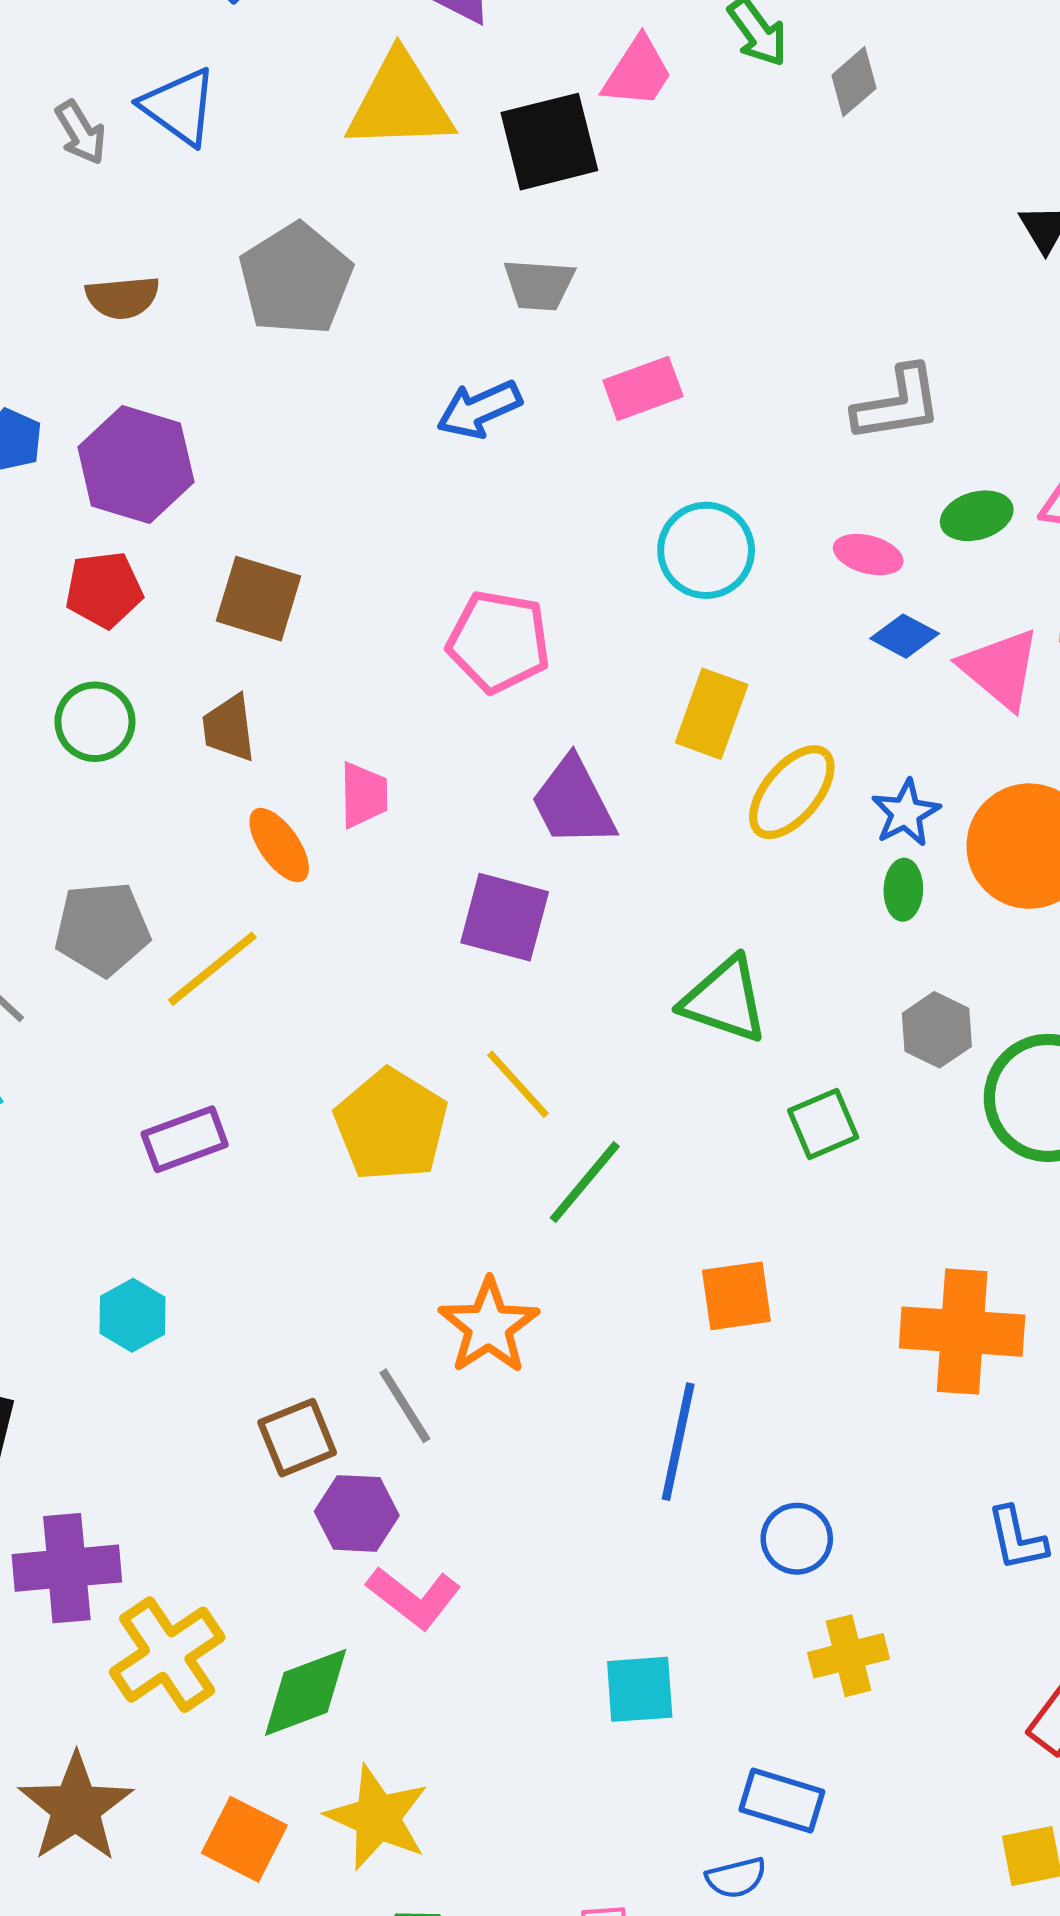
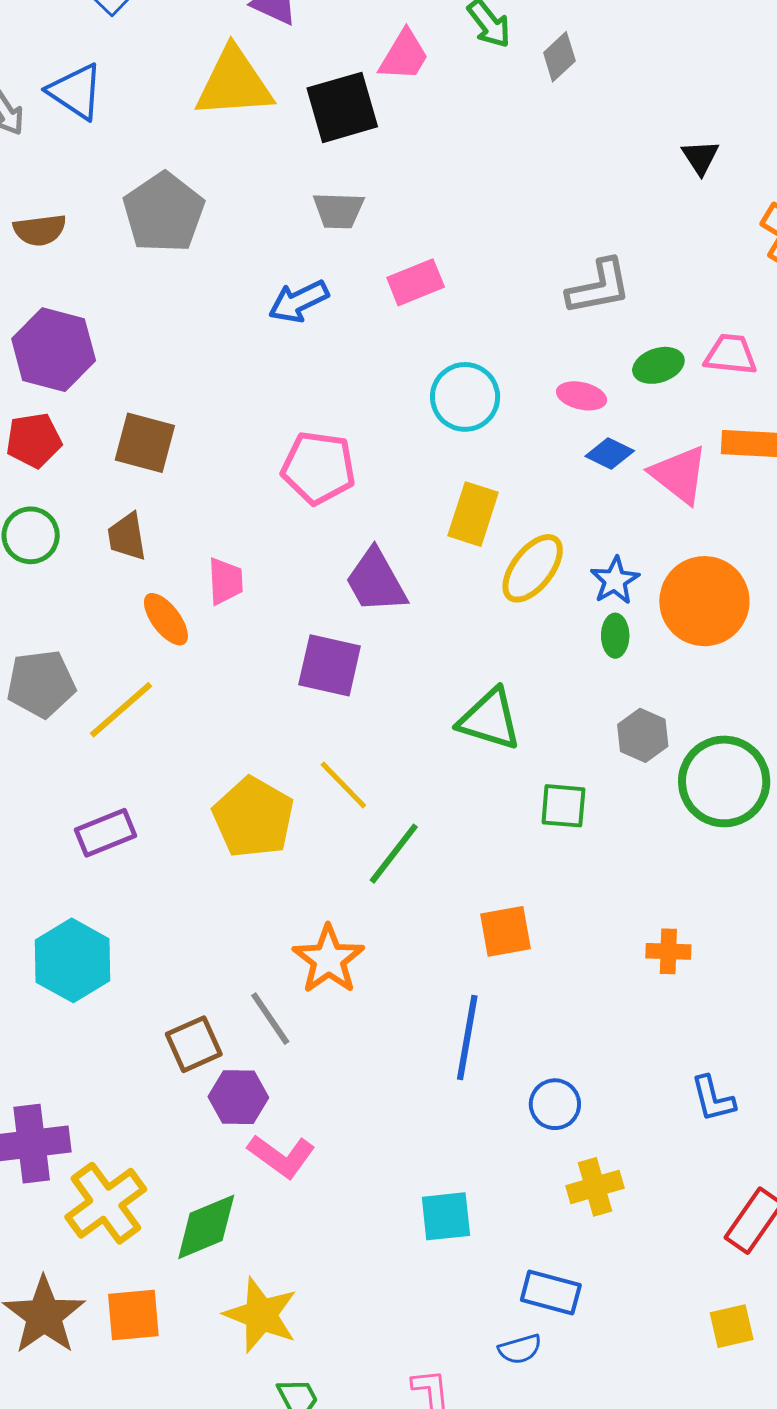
green square: (823, 1124) -> (563, 806), turned 30
cyan hexagon: (133, 1315) -> (72, 960), size x1.6
orange cross: (962, 1332) -> (668, 951), size x0.5
orange square: (244, 1839) -> (133, 1315), moved, turned -30

